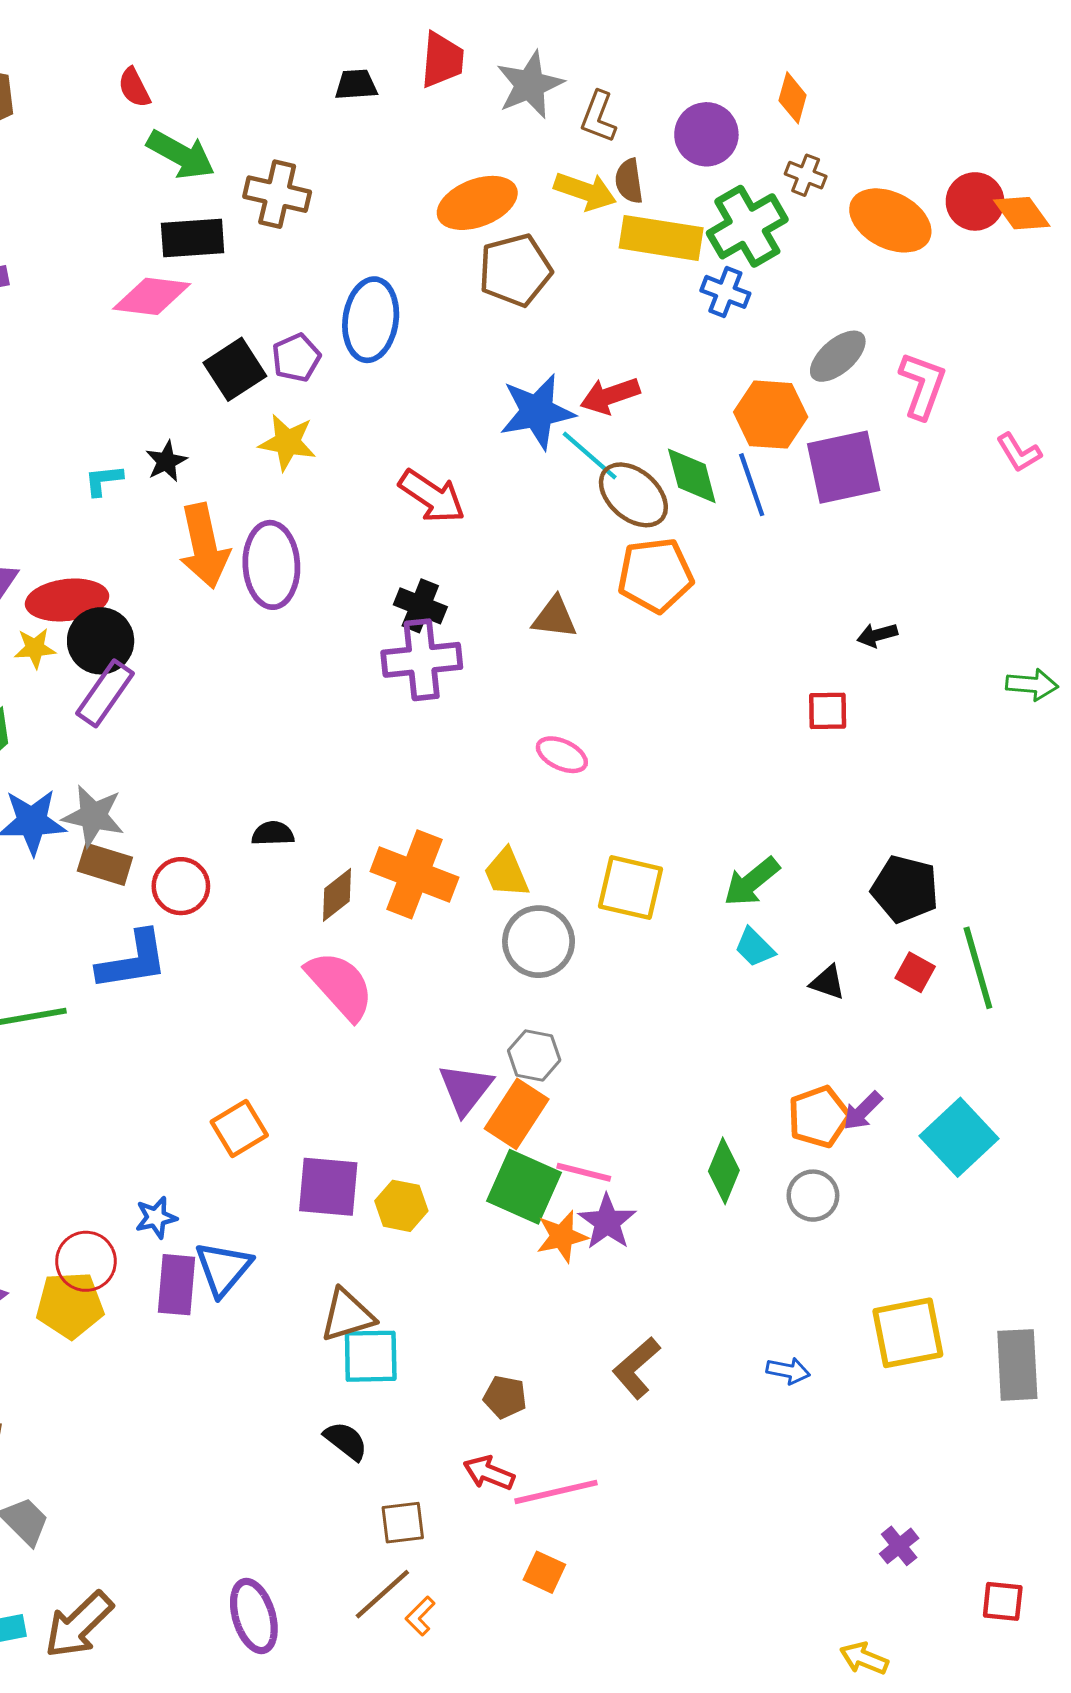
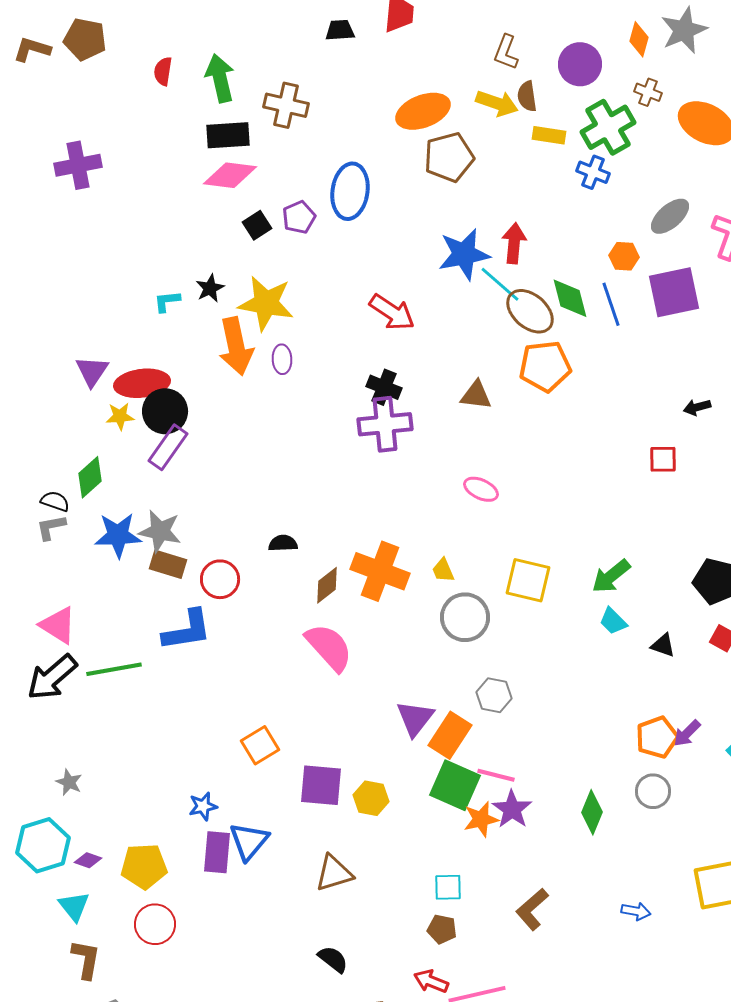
gray star: (530, 85) -> (684, 30), moved
red semicircle: (134, 88) -> (163, 71), moved, turned 36
green arrow: (181, 155) -> (220, 78), turned -132
yellow rectangle: (661, 238) -> (549, 135), size x0.6
pink diamond: (152, 296) -> (230, 175), moved
black square: (235, 369) -> (257, 225), size x0.7
red arrow: (610, 396) -> (514, 243), turned 114
orange hexagon: (771, 415) -> (624, 256), size x0.6
yellow star: (287, 442) -> (266, 303), moved, size x1.4
purple ellipse: (271, 565) -> (282, 359), size x0.5
yellow trapezoid: (506, 873) -> (443, 570), size x0.7
gray hexagon: (534, 1055) -> (494, 695), moved
green diamond: (724, 1171) -> (592, 812), moved
red circle: (86, 1261) -> (155, 924), moved
cyan square: (371, 1356) -> (448, 887), moved, size x0.7

